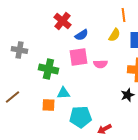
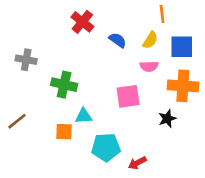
blue semicircle: (81, 35) -> (118, 40), moved, turned -112
pink square: (78, 57) -> (128, 96), moved
pink semicircle: (100, 64) -> (149, 66), moved

